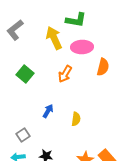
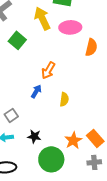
green square: (25, 74) -> (17, 40), moved
orange arrow: (65, 74) -> (48, 70), moved

